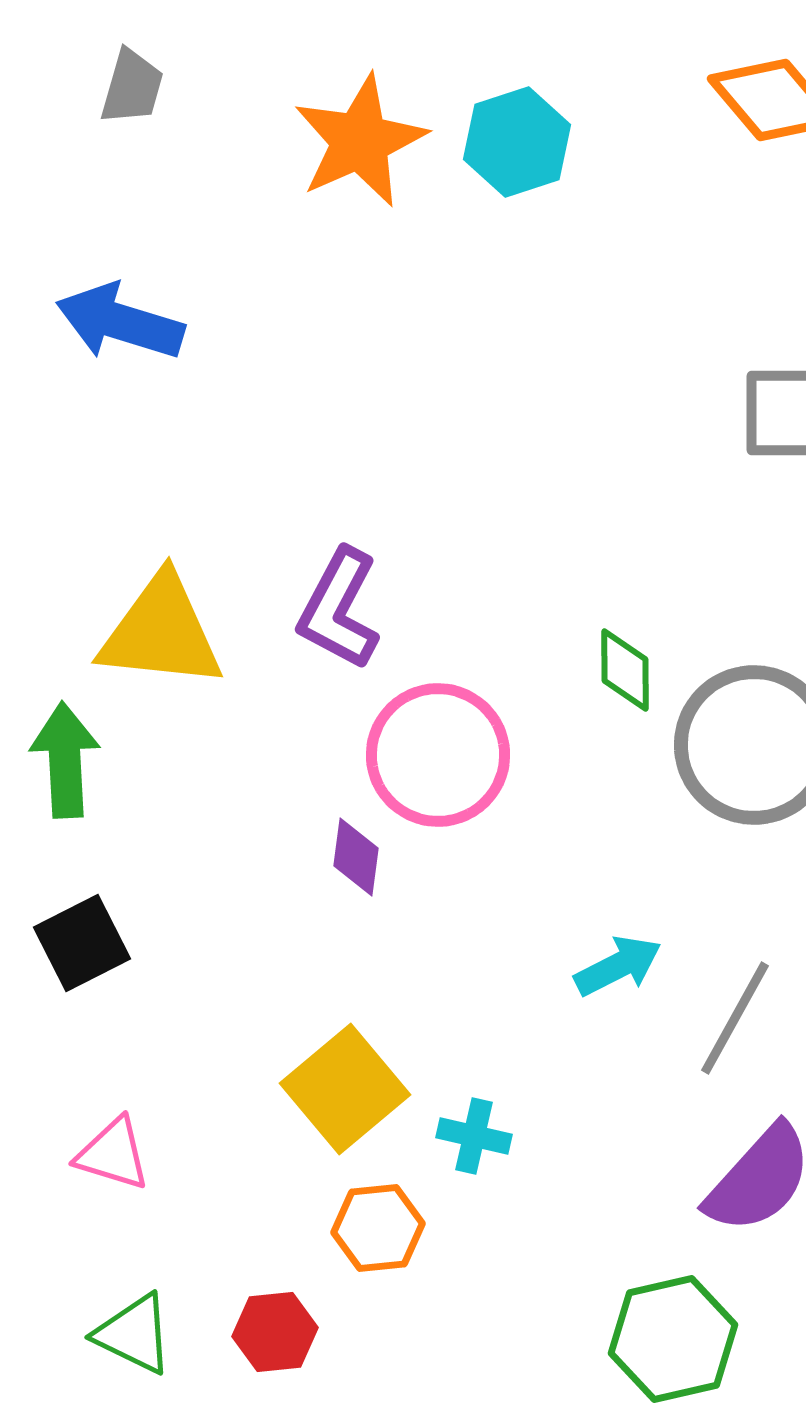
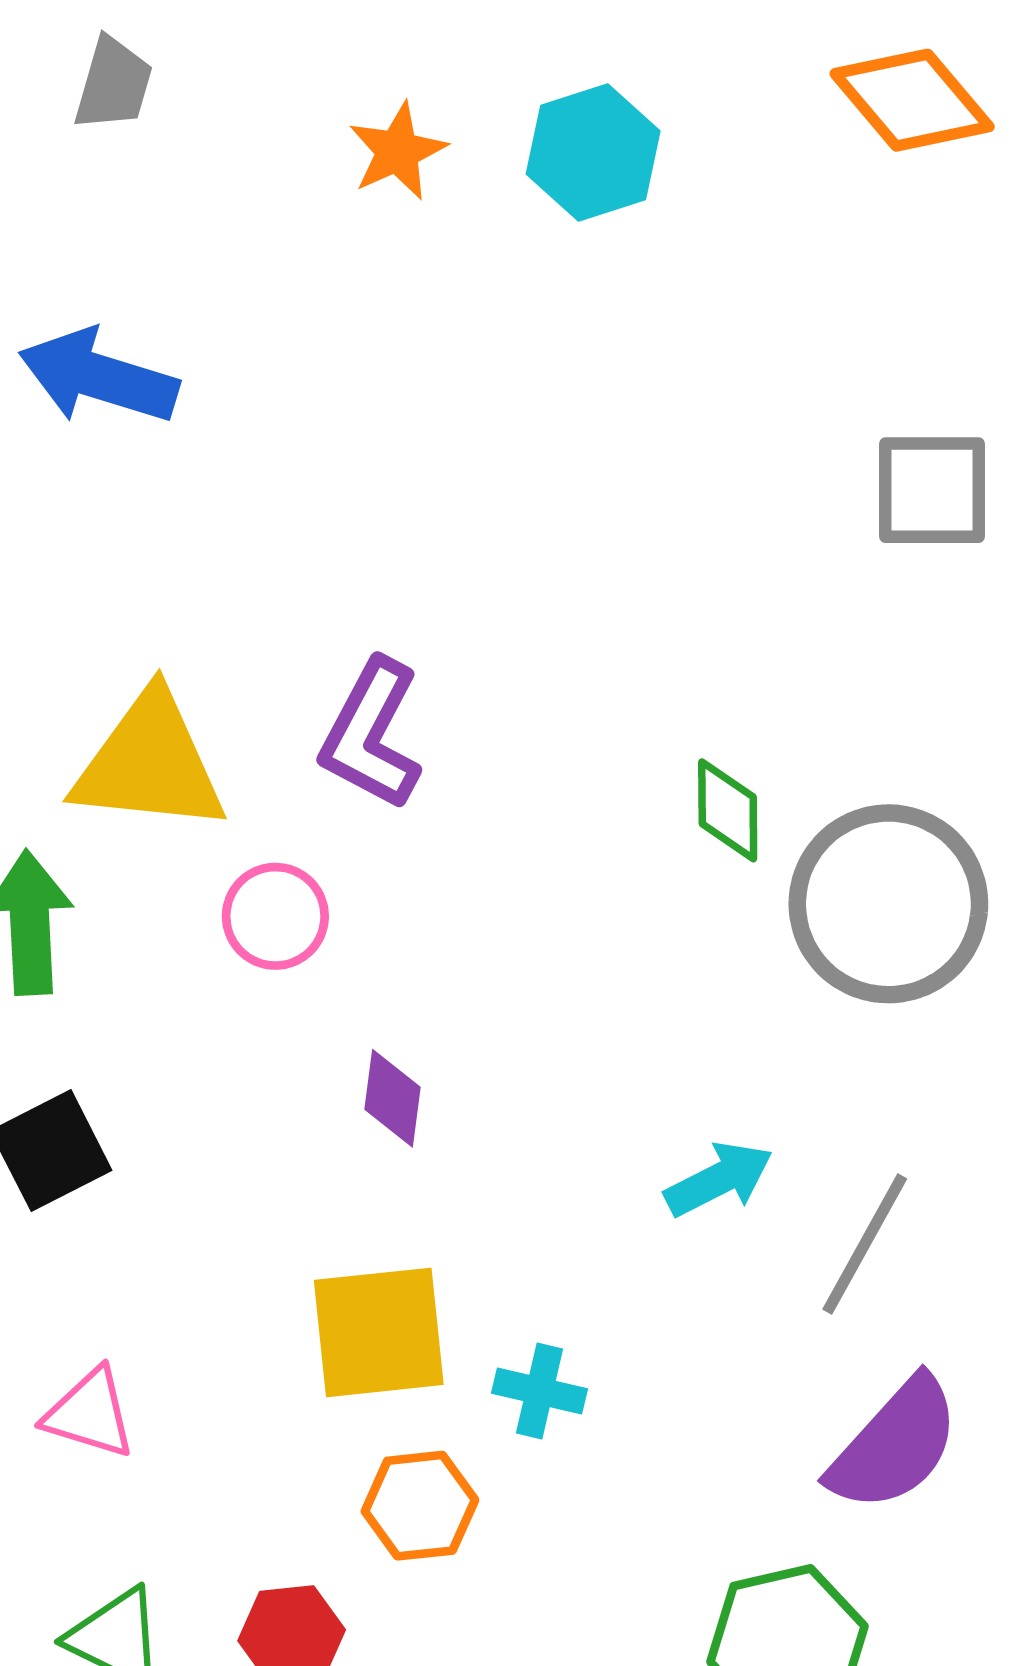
orange star: (360, 141) -> (397, 151), size x0.6
pink circle: (438, 755) -> (275, 916), moved, size x0.6
purple diamond: (356, 857) -> (392, 1098), moved
yellow square: (345, 1089) -> (379, 1332), turned 34

